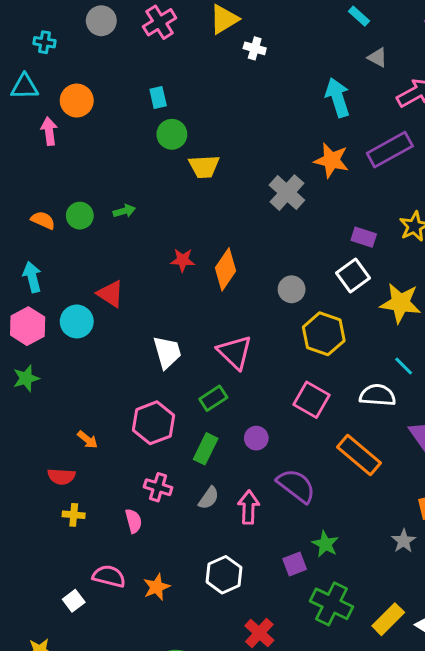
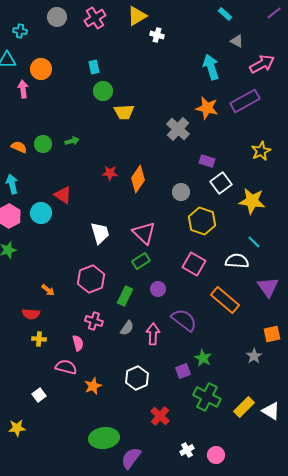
purple rectangle: (364, 237) -> (207, 161), moved
green rectangle: (213, 398) -> (141, 261), moved
pink semicircle: (109, 576) -> (66, 367), moved

